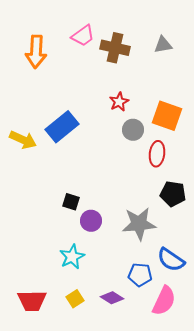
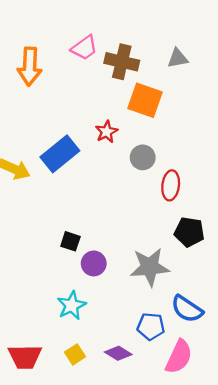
red star: (119, 102) -> (107, 132), moved
orange square: (167, 116) -> (145, 100), moved

